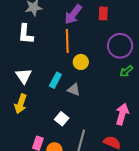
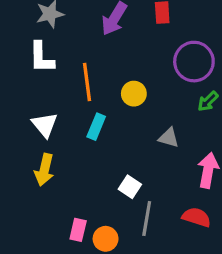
orange line: (67, 41) -> (87, 82), moved
gray triangle: (74, 90) -> (169, 138), moved
white square: (62, 119) -> (130, 187), moved

